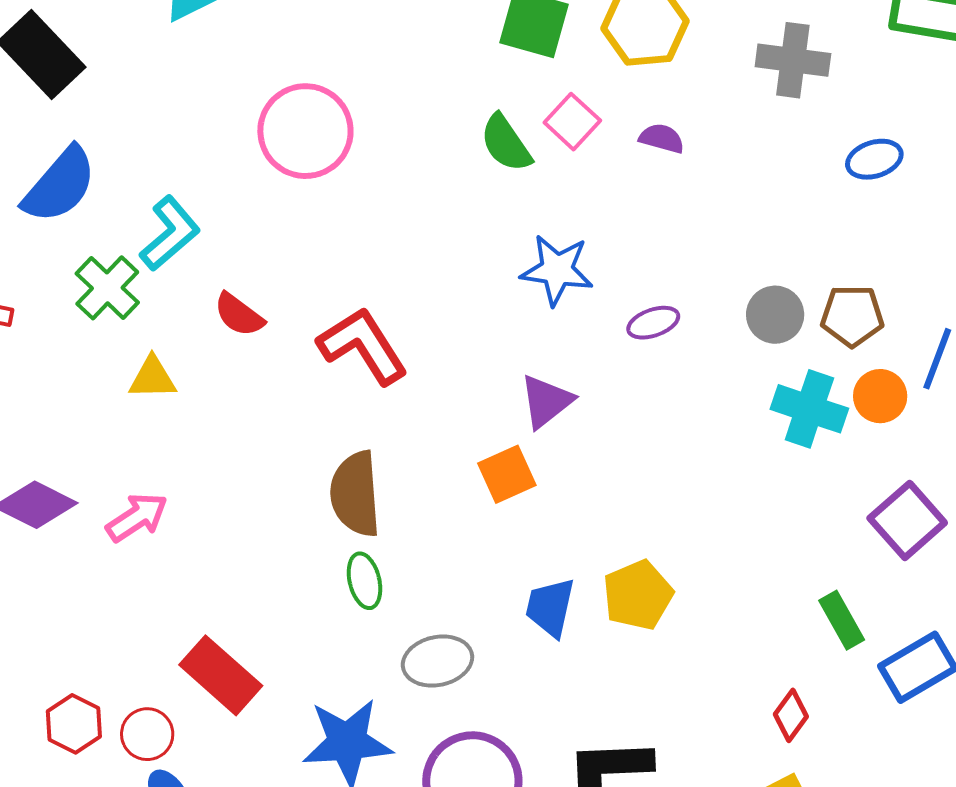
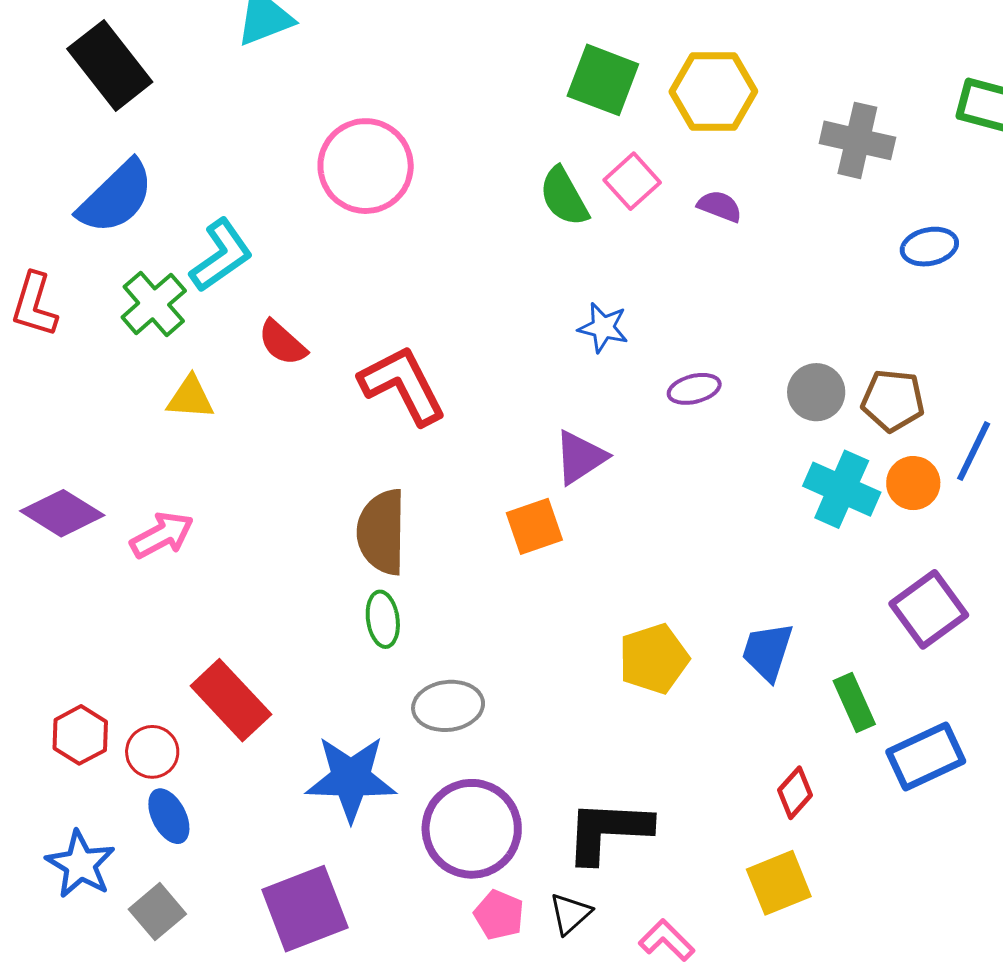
blue star: (557, 270) -> (603, 328), size x0.7
blue trapezoid: (550, 607) -> (767, 651), moved

